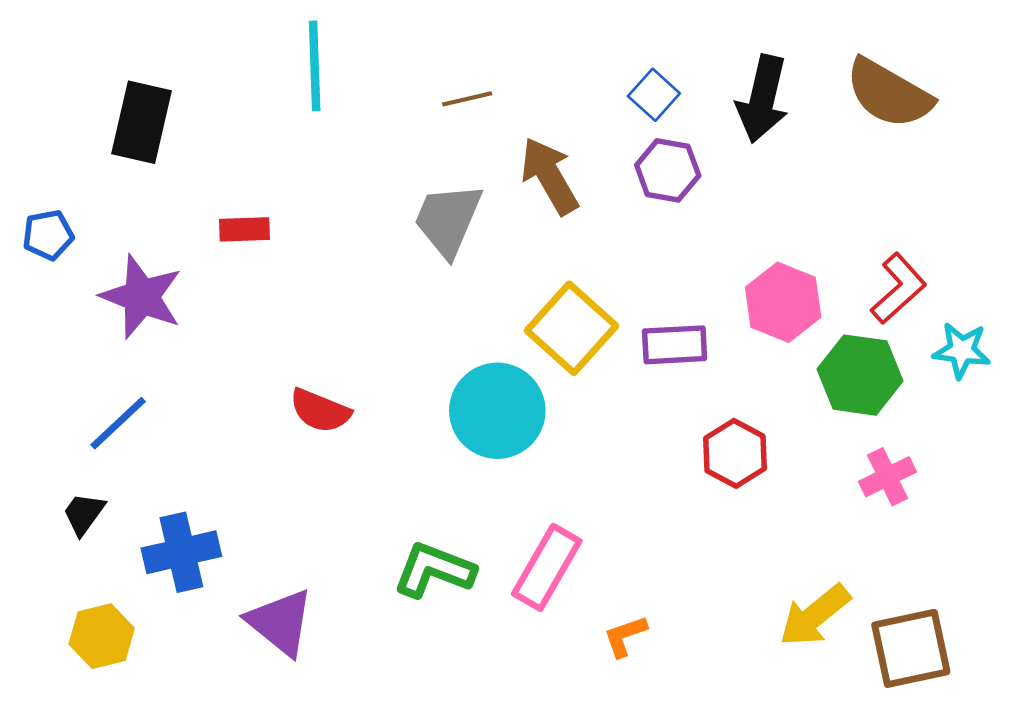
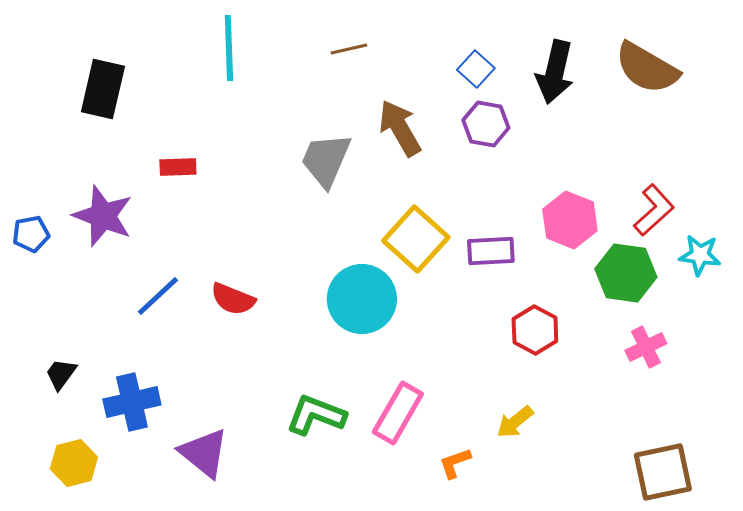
brown line: (467, 99) -> (349, 49), moved
blue pentagon: (48, 235) -> (31, 234), moved
blue line: (118, 423) -> (158, 296), moved
yellow arrow: (815, 615) -> (515, 422), moved, size x0.7

